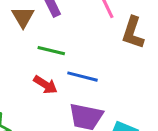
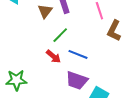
green line: (51, 51) -> (60, 35), turned -66

